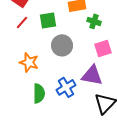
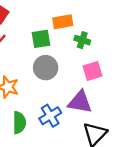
green square: (48, 20) -> (41, 39), moved

